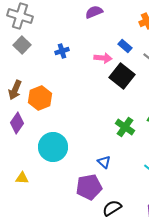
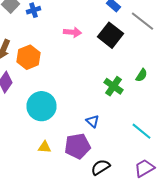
blue cross: (62, 51) -> (34, 10), moved
pink arrow: (103, 58) -> (72, 32), moved
yellow triangle: (22, 178) -> (44, 147), moved

